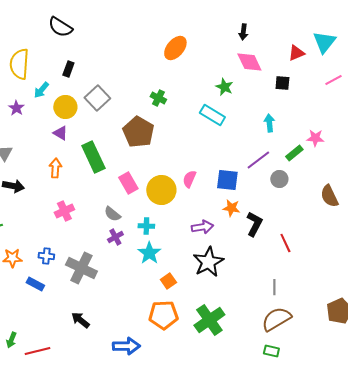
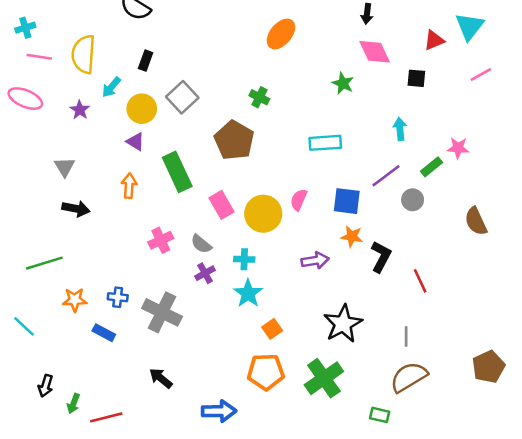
cyan rectangle: (212, 115) -> (325, 143), moved, turned -35
pink cross: (64, 211) -> (161, 240), moved
black star: (208, 262) -> (343, 324), moved
green rectangle: (271, 351) -> (380, 415), moved

